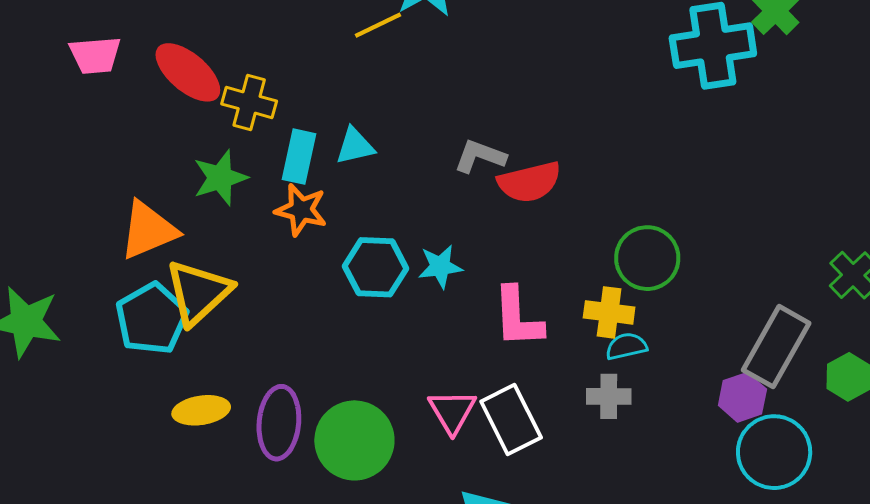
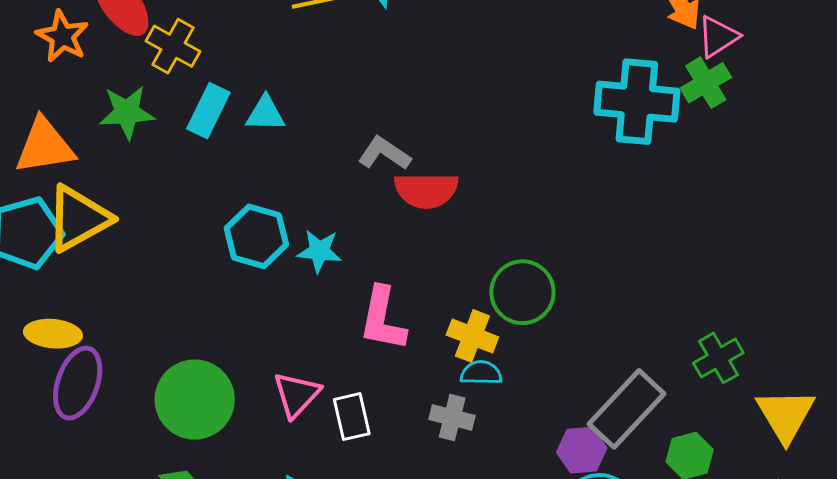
orange star: (301, 210) -> (62, 36), moved
white rectangle: (511, 420) -> (352, 417), size x0.7
purple ellipse: (279, 423) -> (78, 383), moved

